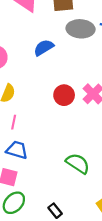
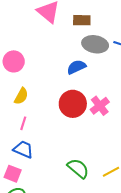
blue semicircle: (44, 48) -> (76, 67), moved
red circle: (64, 95) -> (73, 104), size x1.4

